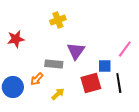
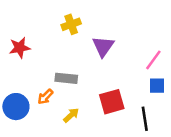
purple triangle: (76, 51) -> (103, 46), moved
blue square: (105, 66) -> (157, 86), moved
black line: (119, 83) -> (145, 119), moved

